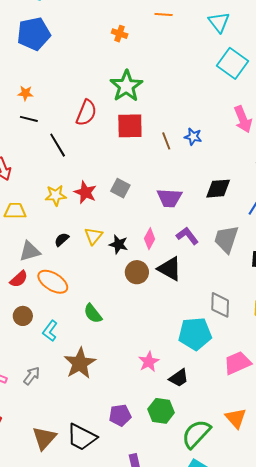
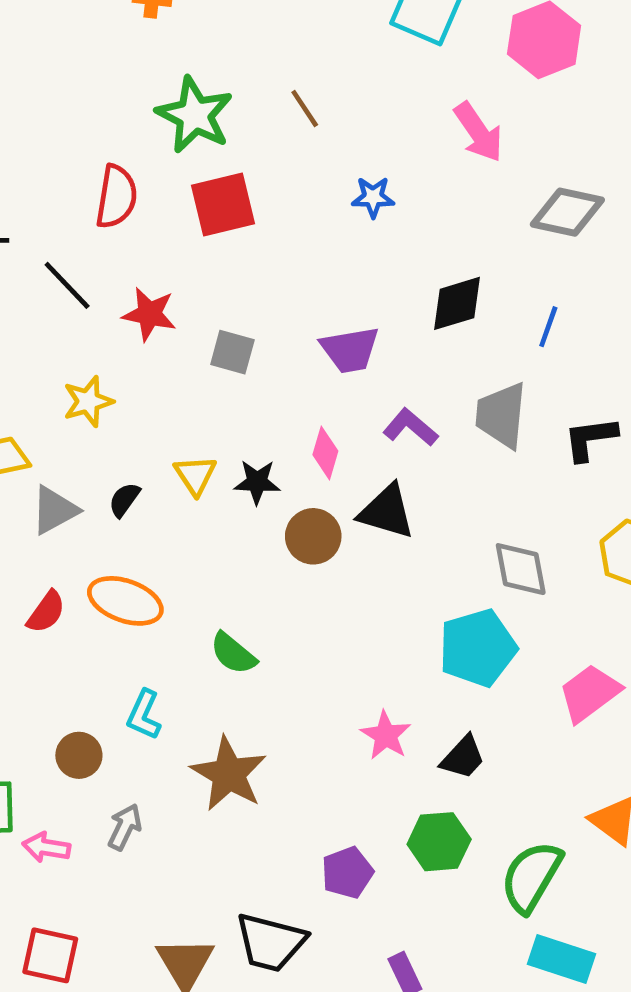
brown line: (166, 141) -> (305, 108), moved
red star: (85, 192) -> (149, 314), moved
gray triangle: (30, 251) -> (54, 510), moved
brown circle: (23, 316) -> (79, 755), moved

